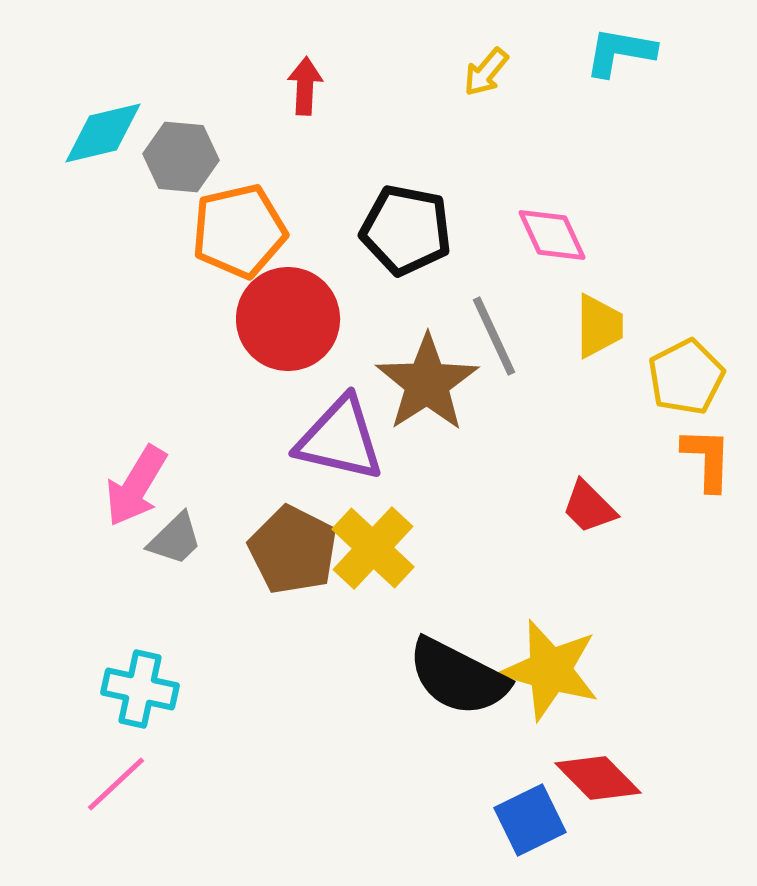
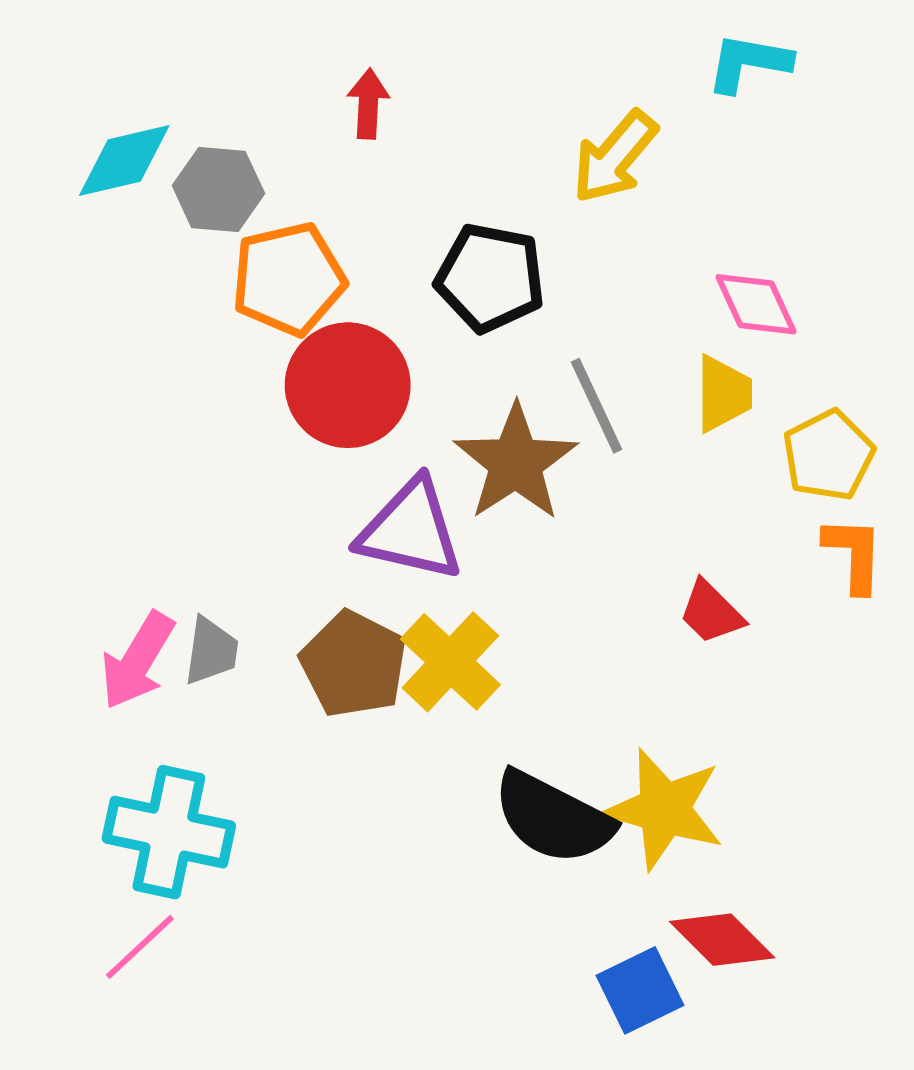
yellow arrow: (486, 72) -> (615, 157), moved, size x1.6
pink diamond: (552, 235) -> (756, 304), moved
pink arrow: (136, 486) -> (138, 661), moved
gray trapezoid: (175, 539) -> (211, 651), turned -38
cyan cross: (140, 689) -> (169, 832), size x1.4

